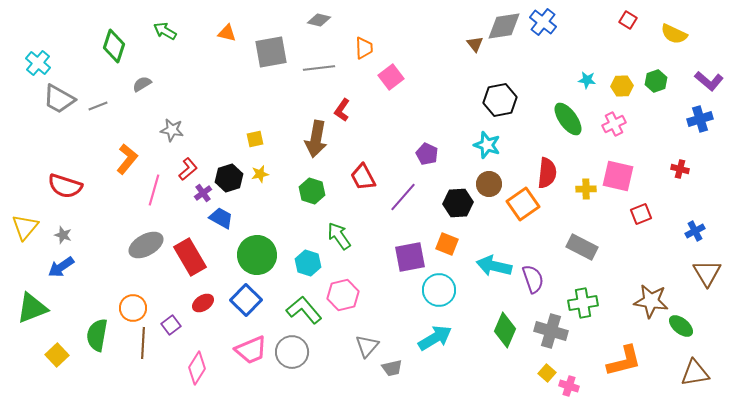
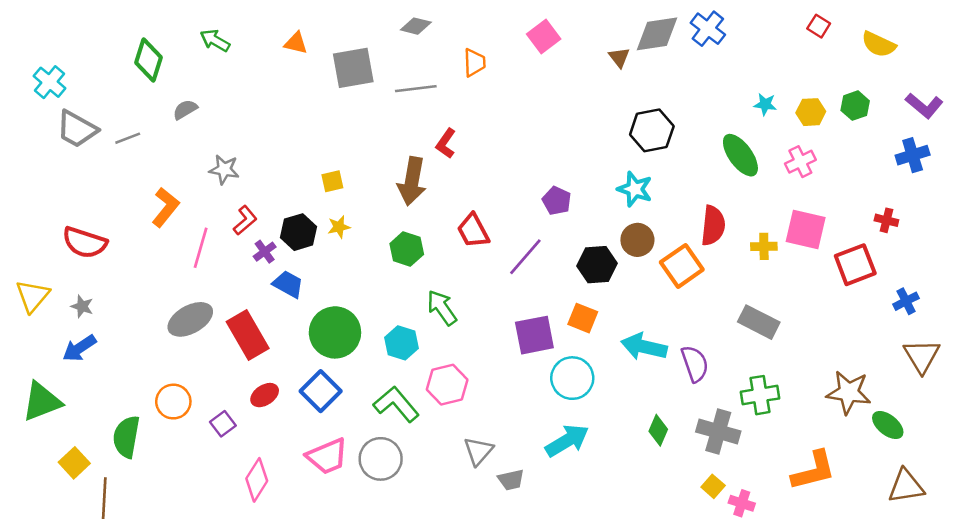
pink square: (391, 77) -> (544, 37), moved
red square: (641, 214) -> (855, 265), moved, size x1.5
green diamond: (505, 330) -> (658, 430), size x0.7
brown line: (143, 343) -> (104, 498), moved

